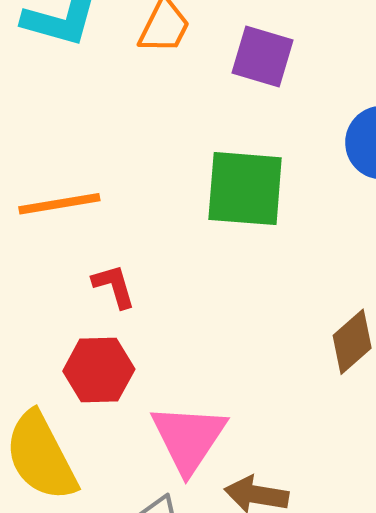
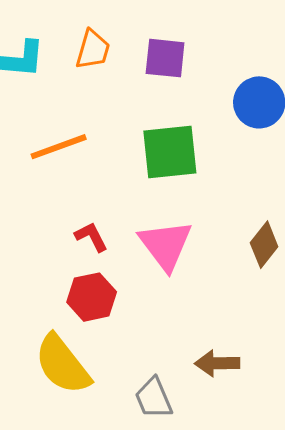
orange line: (59, 204) -> (59, 147), moved
pink triangle: (189, 438) -> (166, 245), moved

